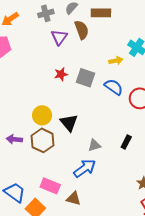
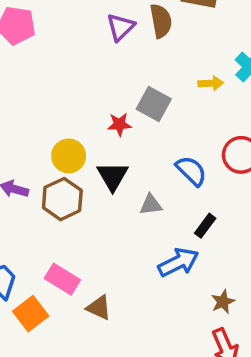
red star: (61, 74) -> (119, 124), moved
blue semicircle: (114, 87) -> (191, 171), moved
gray triangle: (94, 145) -> (151, 205), moved
blue arrow: (85, 168) -> (178, 262), moved

